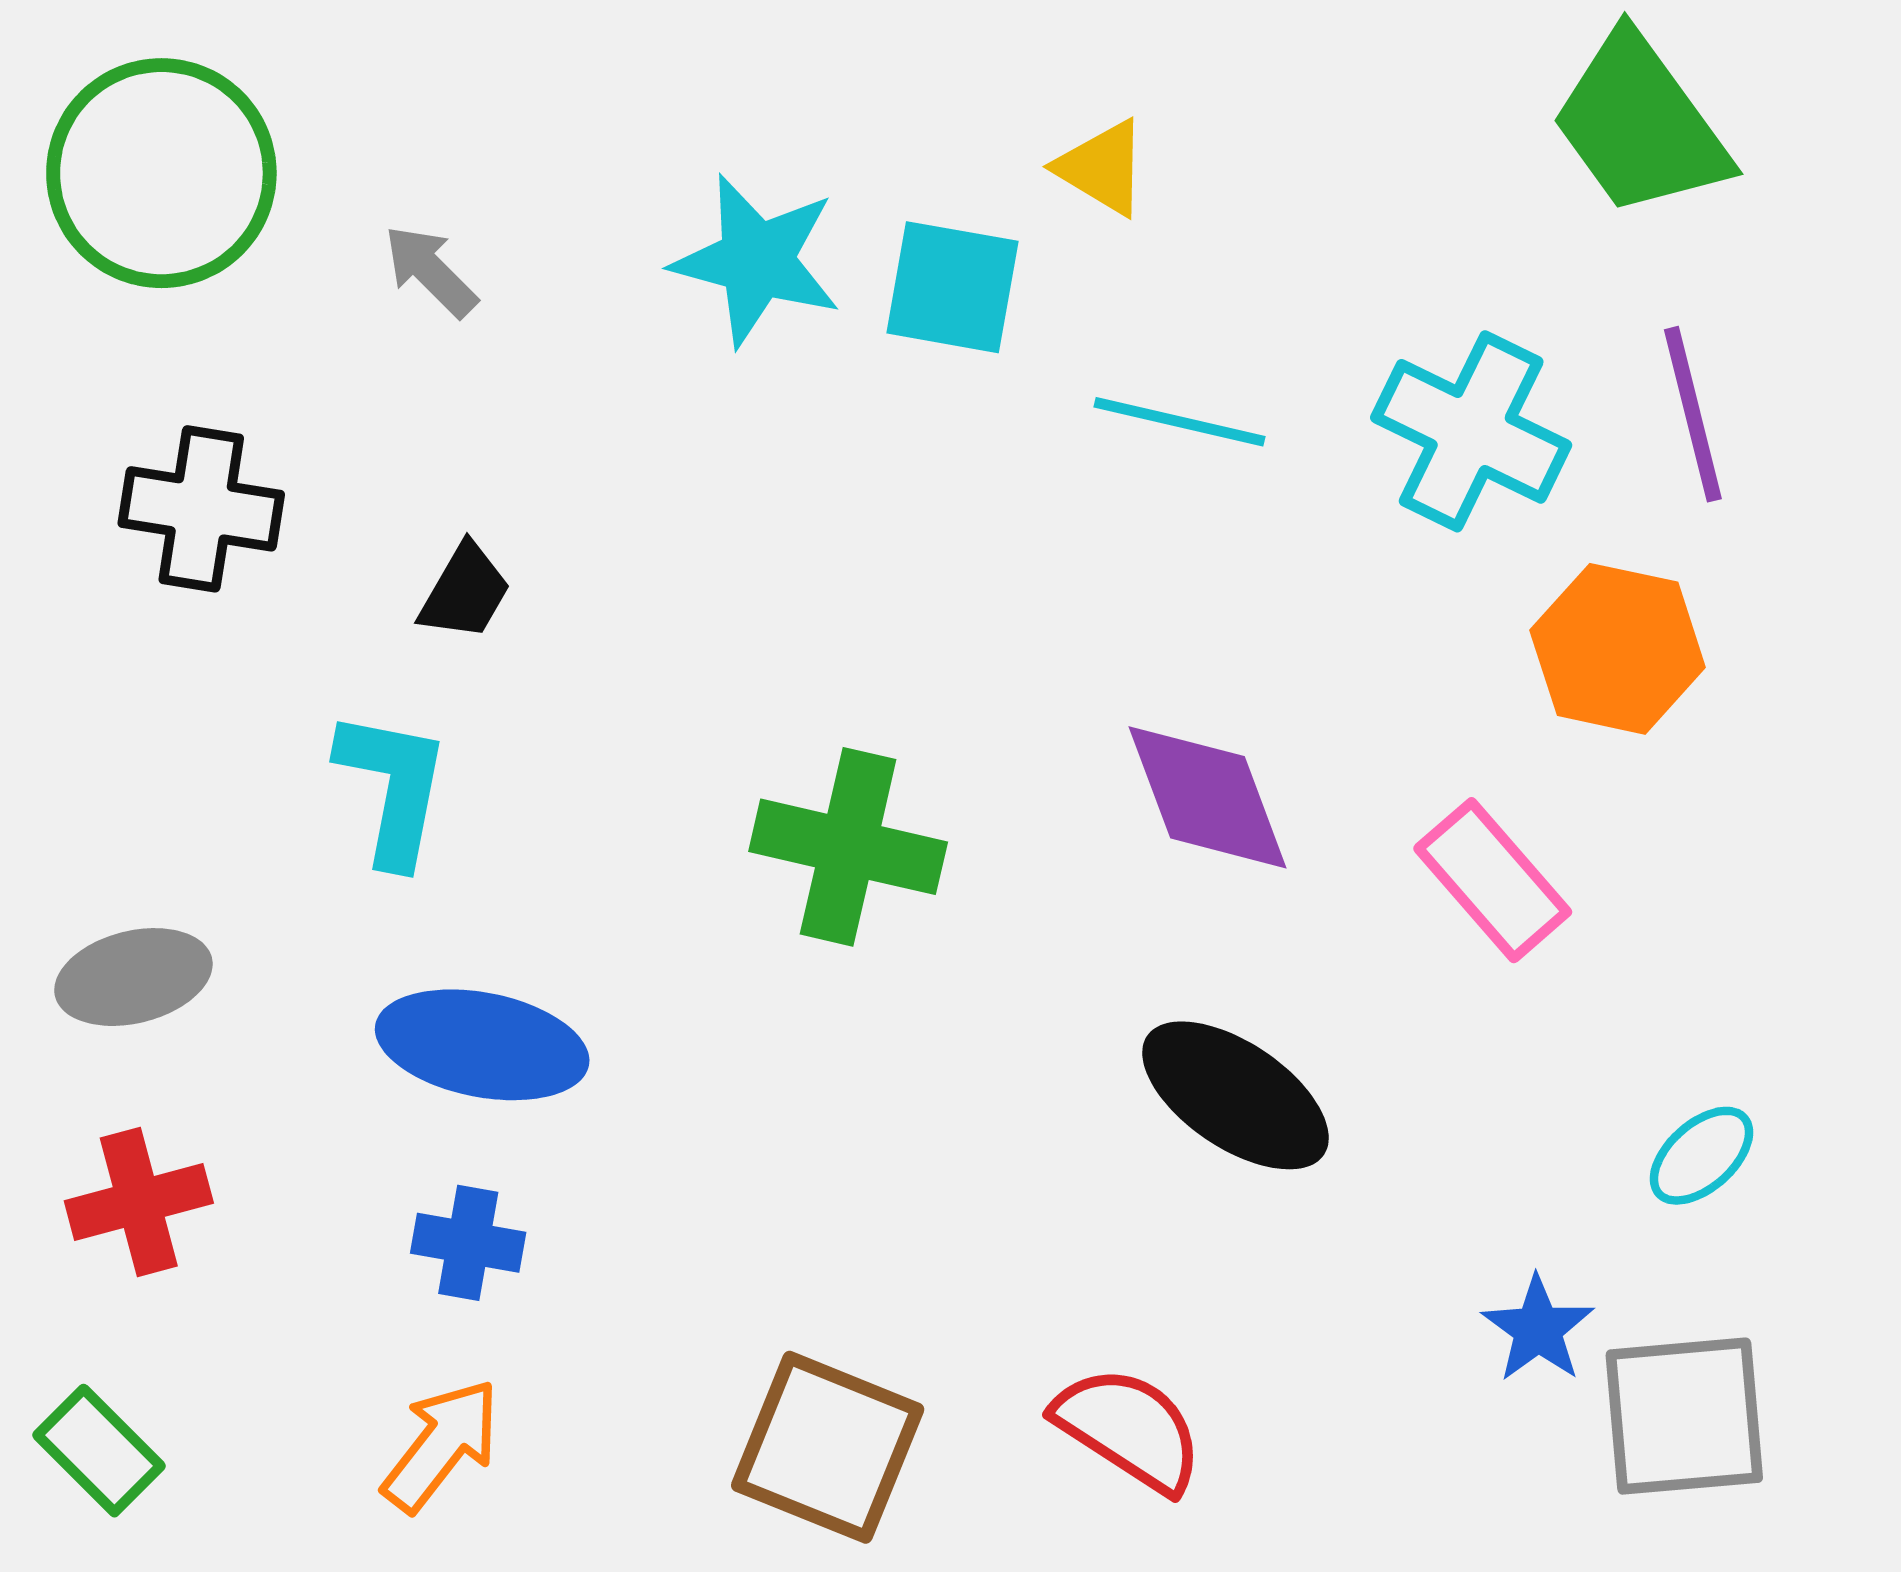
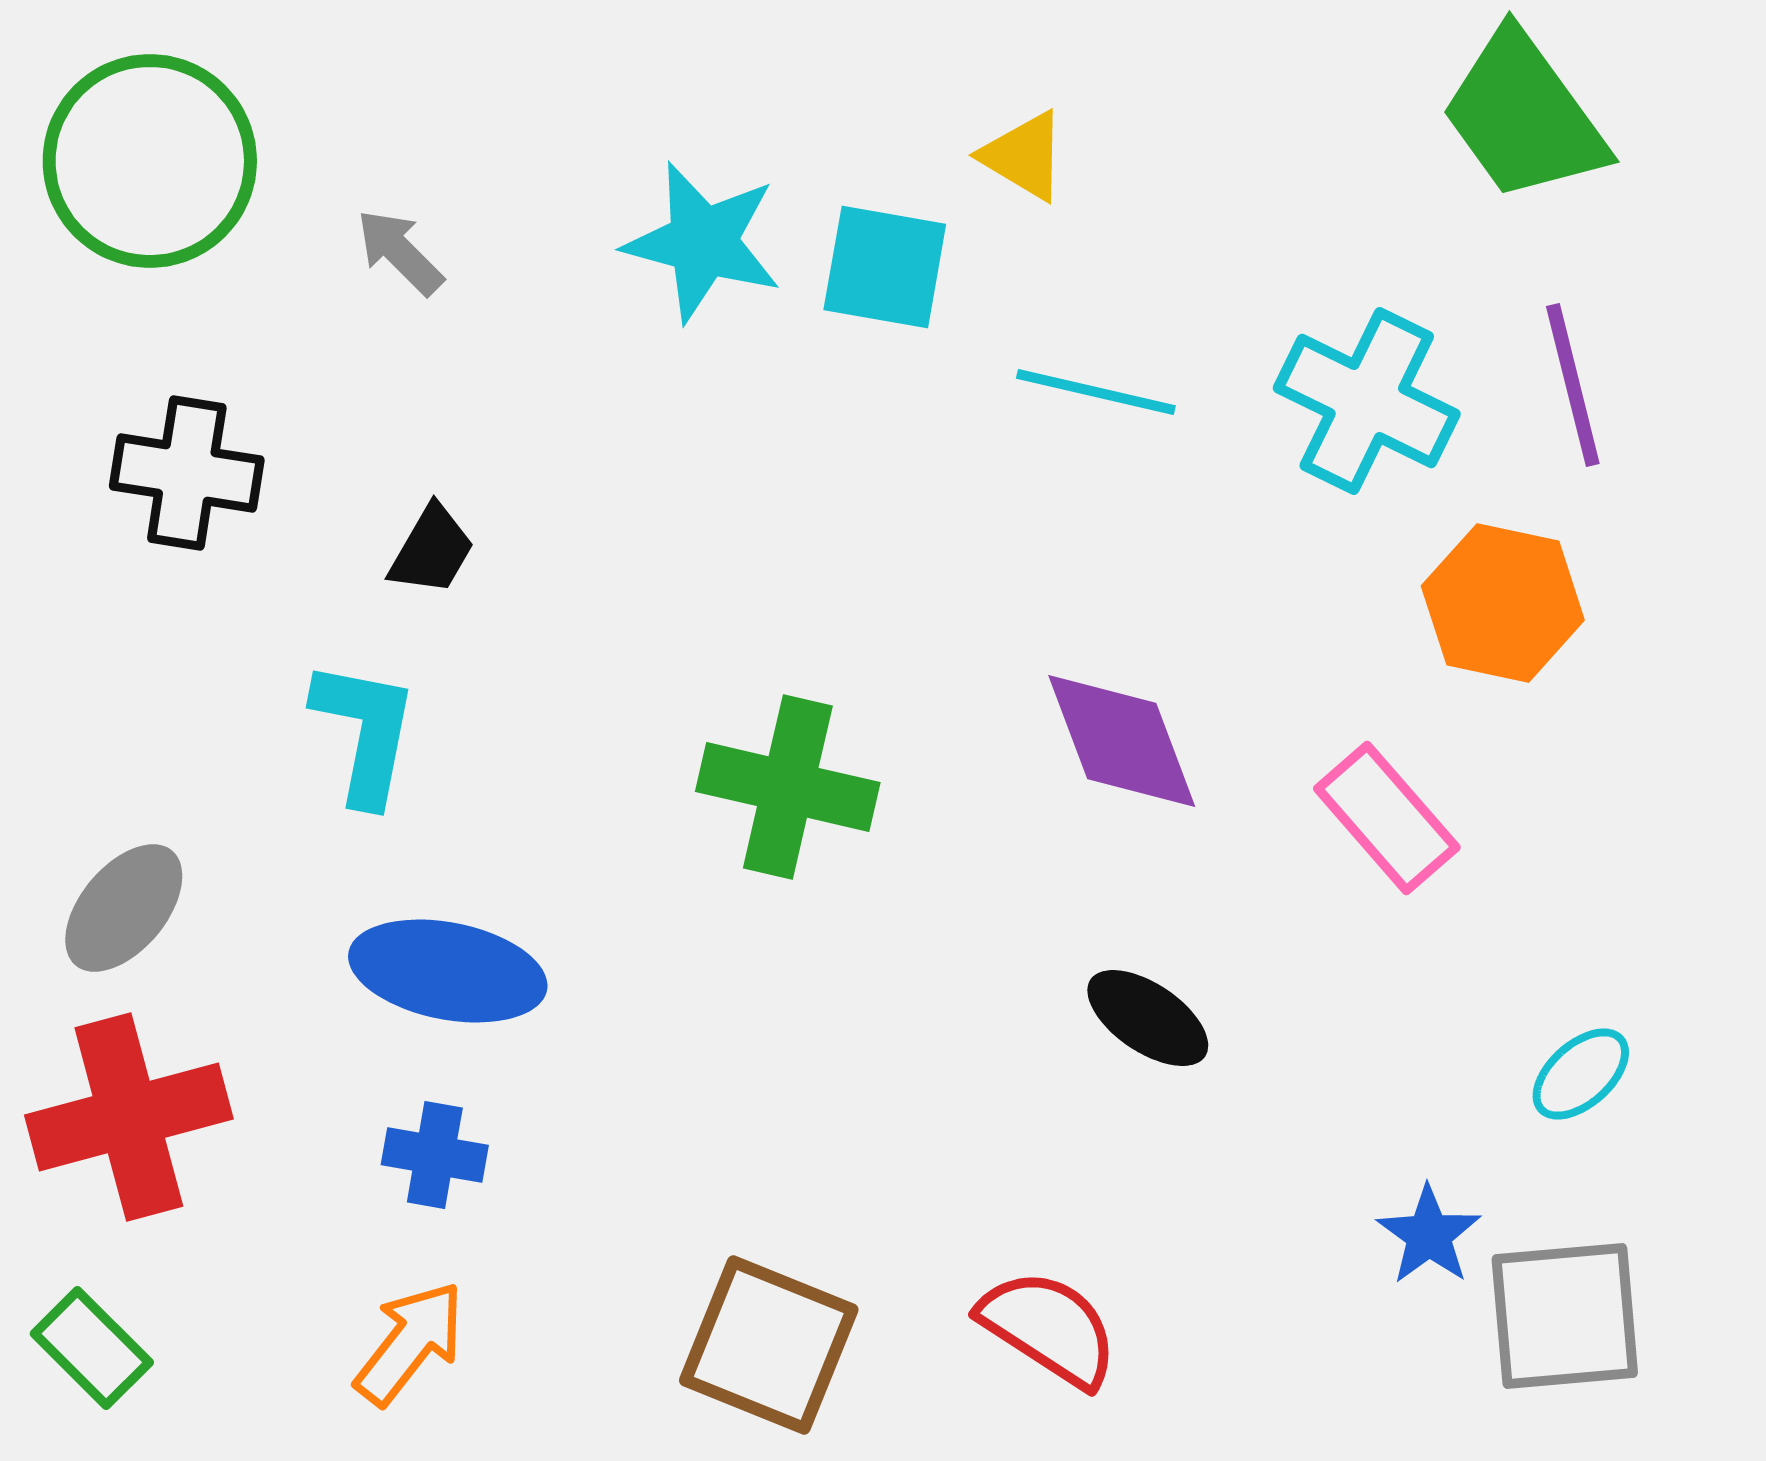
gray ellipse: (133, 977) -> (124, 908), turned -36
black ellipse: (1235, 1095) -> (1148, 1018), size x0.7
red cross: (139, 1202) -> (129, 1117), size x1.5

